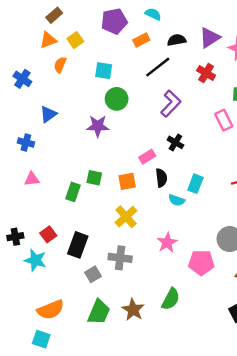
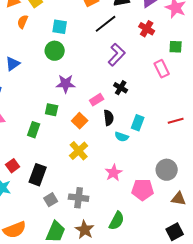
green circle: (117, 99) -> (55, 51), moved
purple star: (98, 126) -> (66, 84), moved
green square: (94, 178) -> (52, 110), moved
orange square: (127, 181) -> (80, 121), turned -35
gray cross: (120, 258) -> (79, 198), moved

